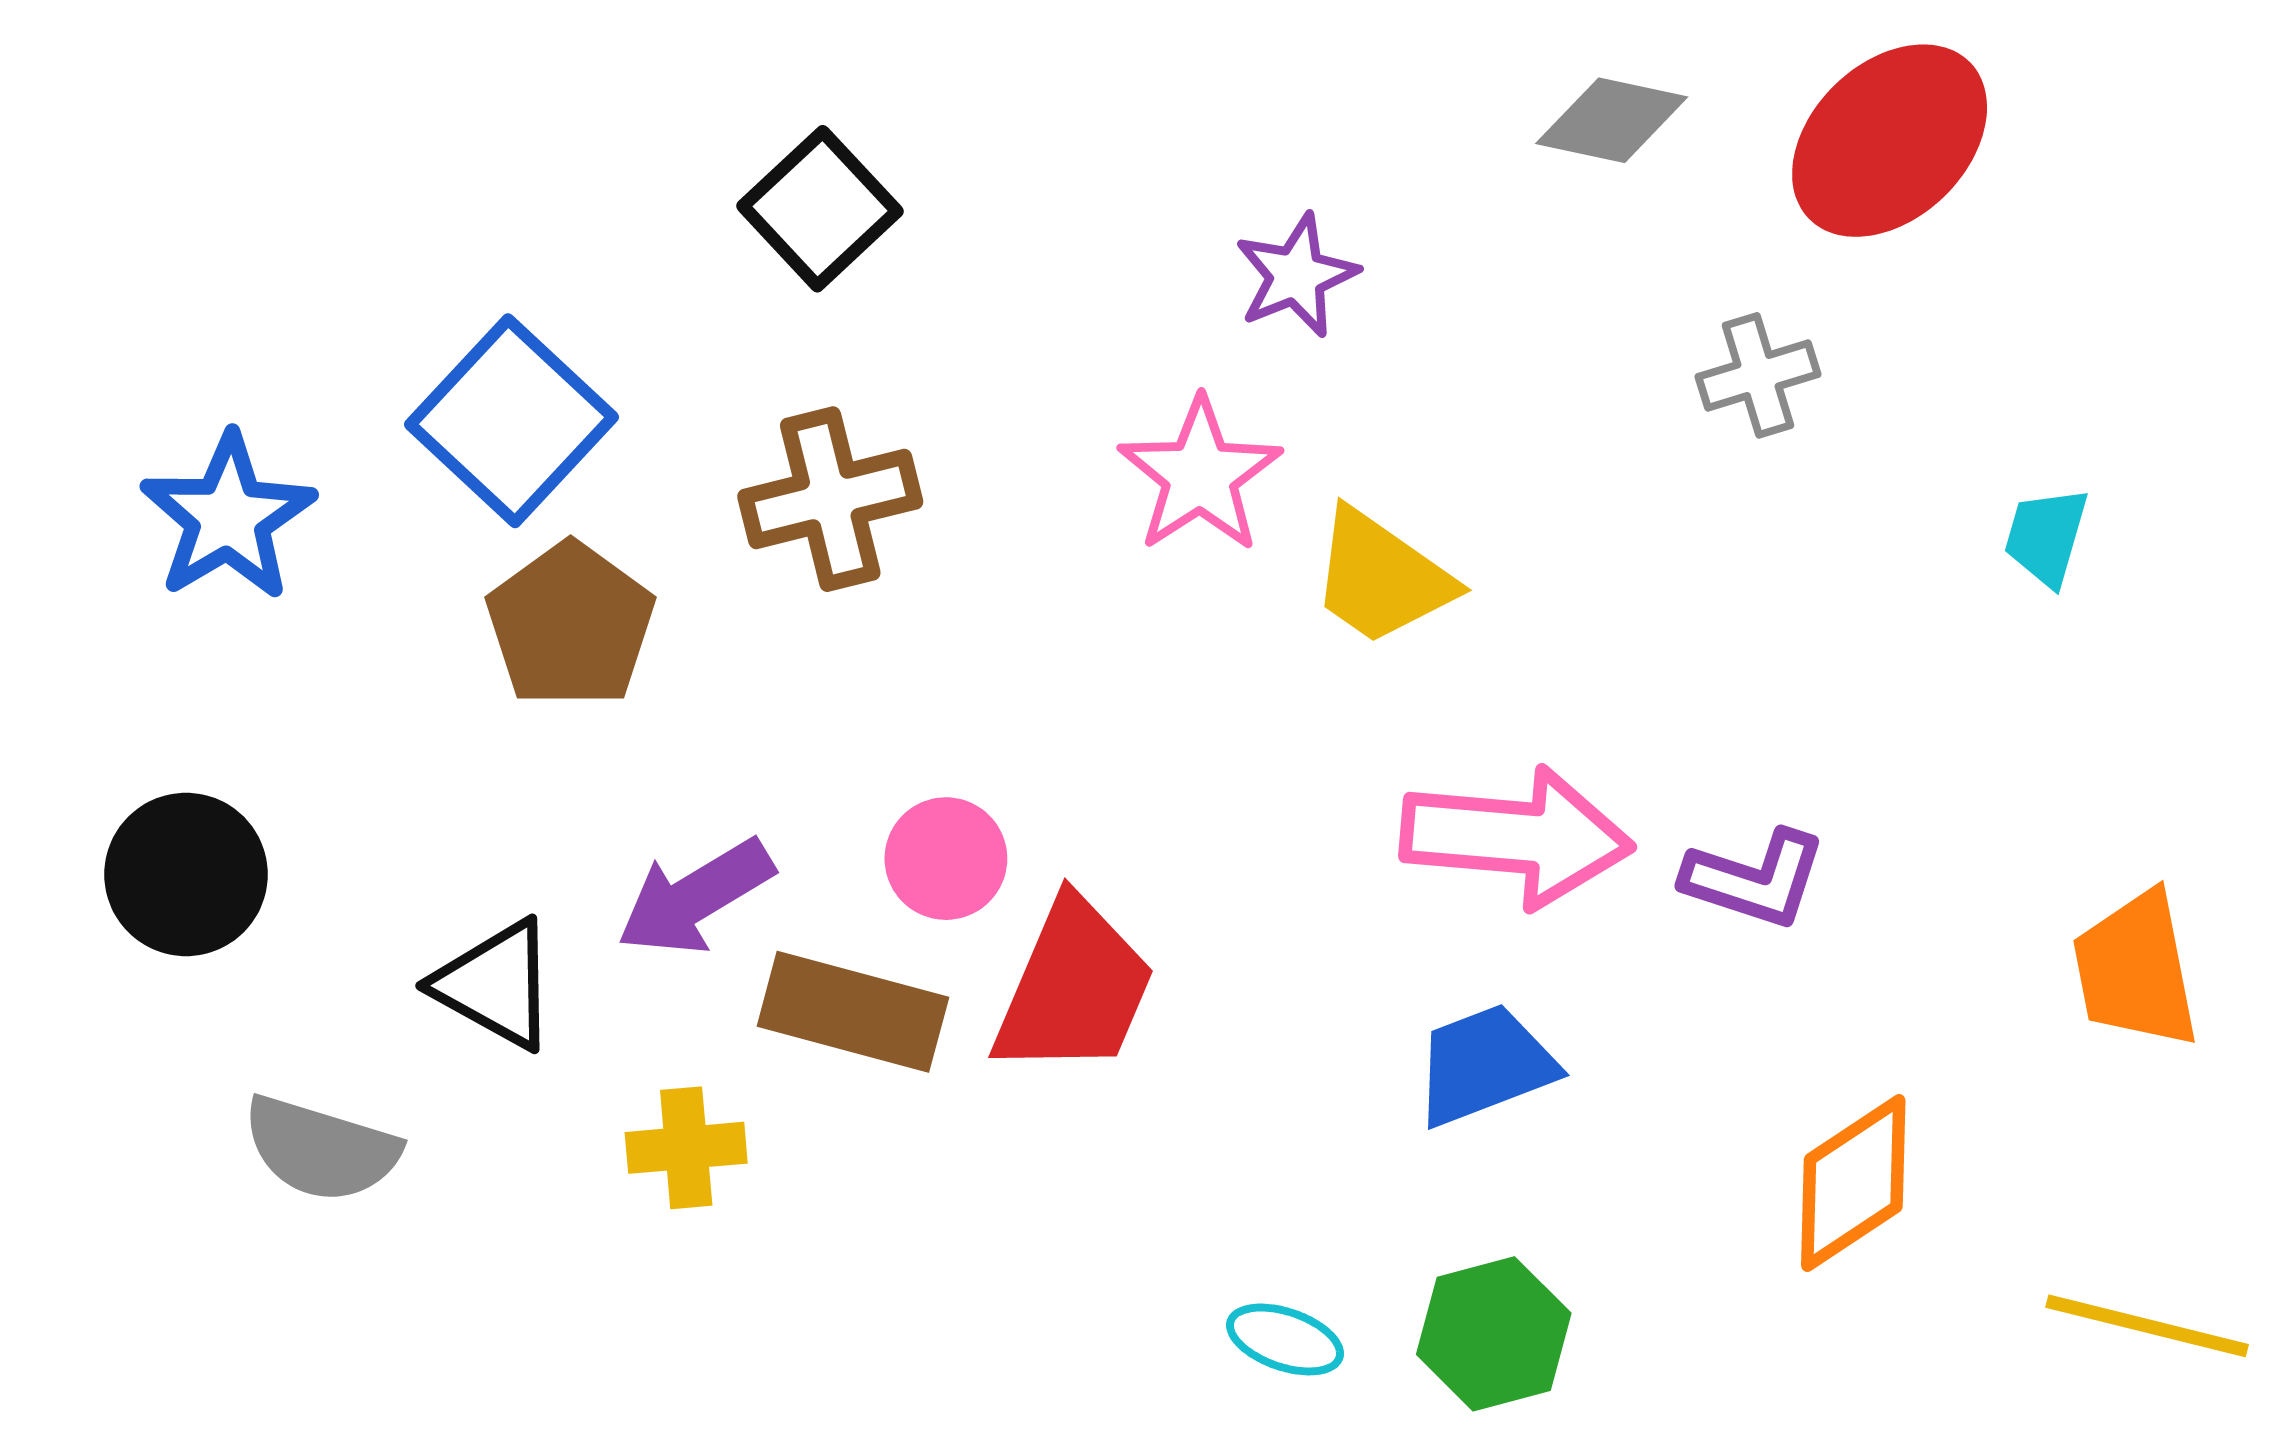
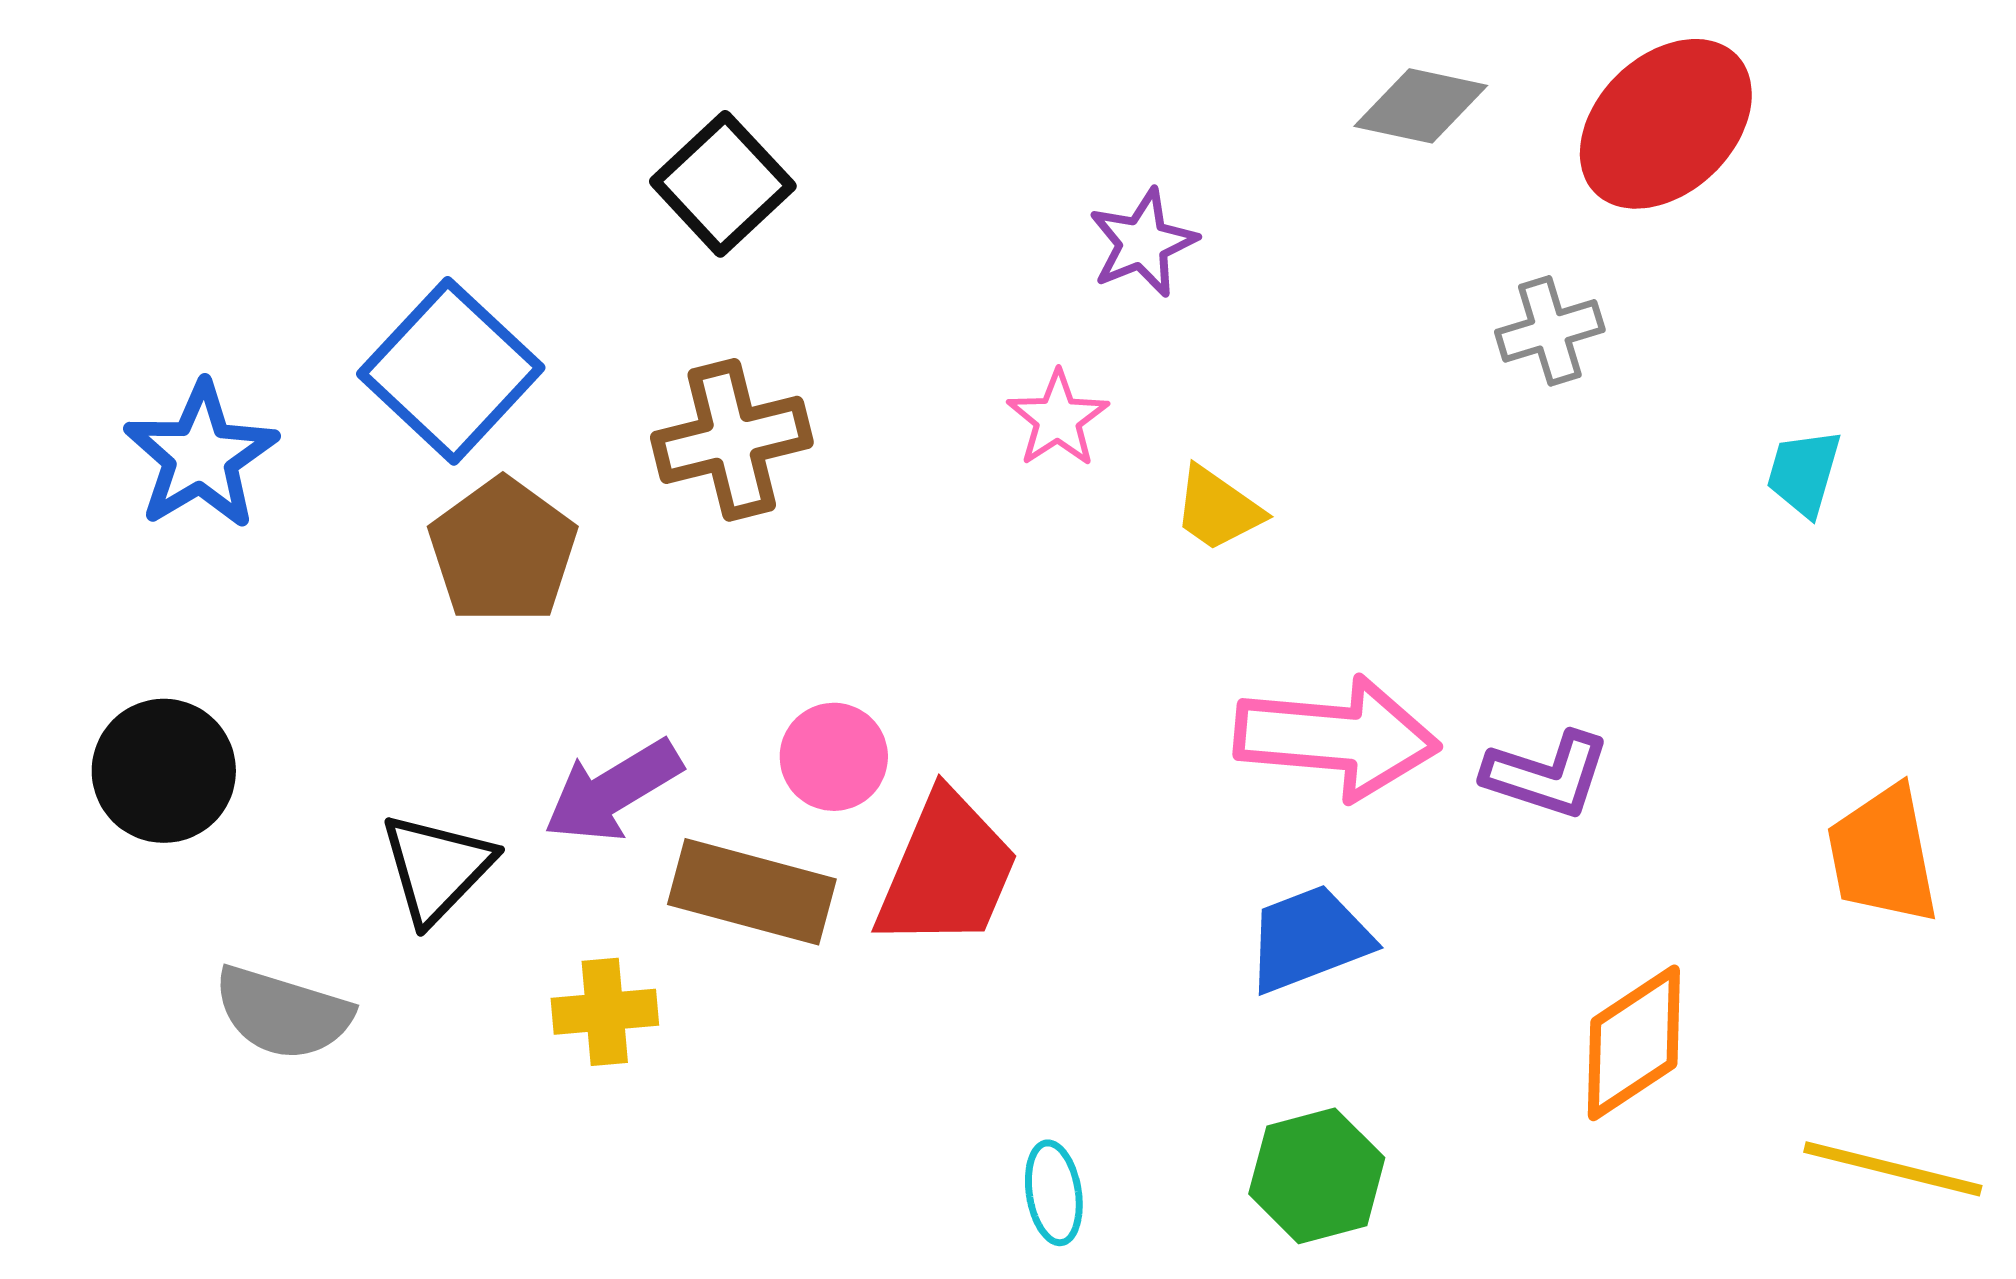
pink star: (1200, 475) -> (1058, 419), size x0.7
yellow trapezoid: (1381, 577) -> (1218, 509), size x0.7
black triangle: (496, 984) -> (437, 868), turned 45
cyan ellipse: (1285, 1339) -> (1054, 1193), moved, turned 62

